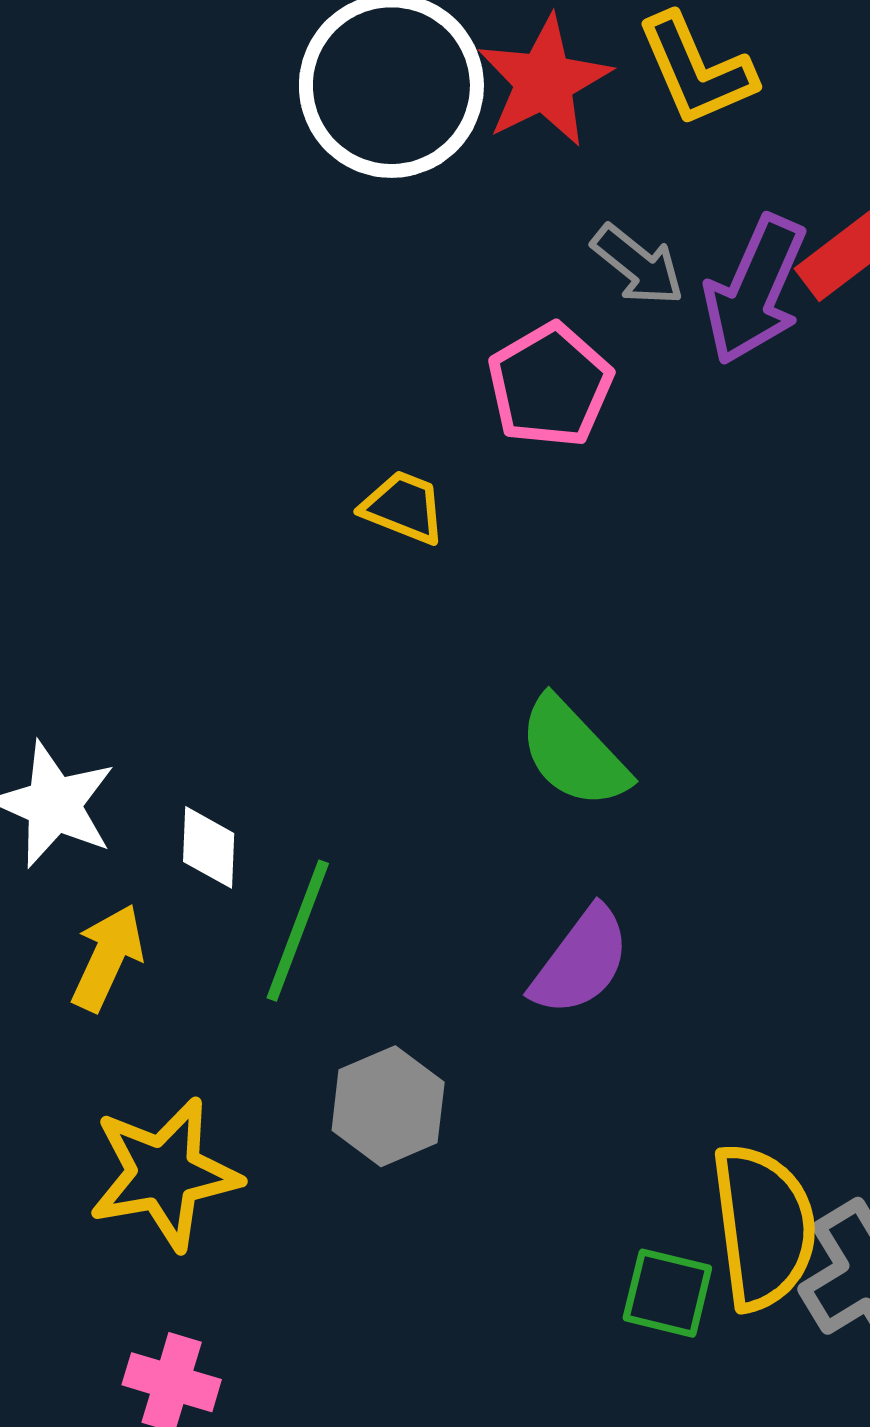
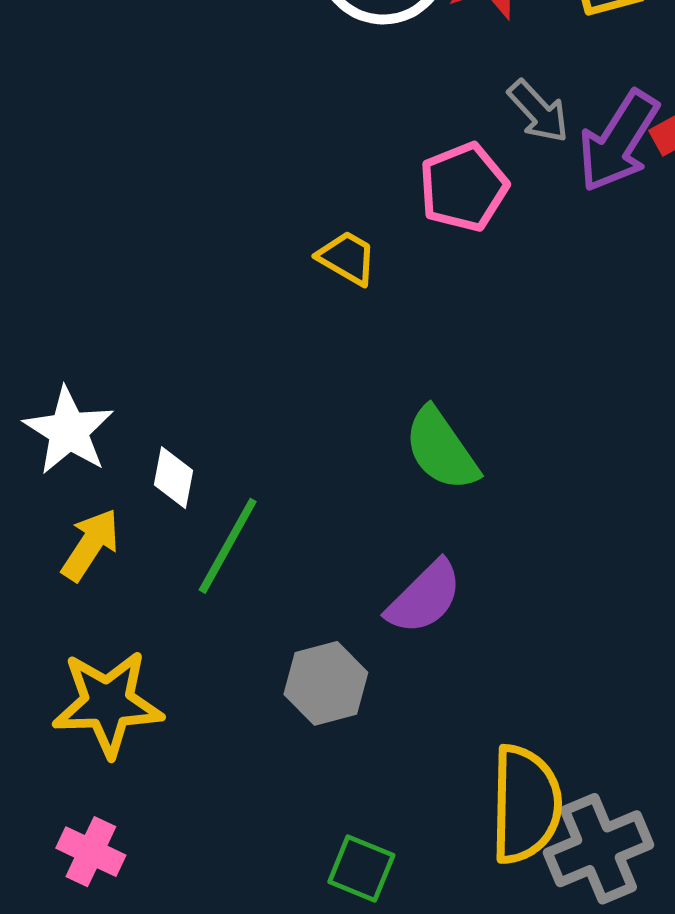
gray hexagon: (388, 1106) -> (326, 683), moved
green square: (667, 1293) -> (361, 868), moved

